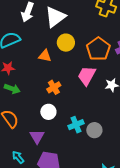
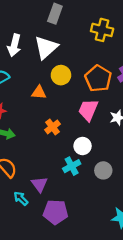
white circle: (48, 112) -> (83, 146), moved
cyan cross: (76, 125) -> (72, 166), moved
cyan arrow: (18, 157) -> (21, 198), moved

